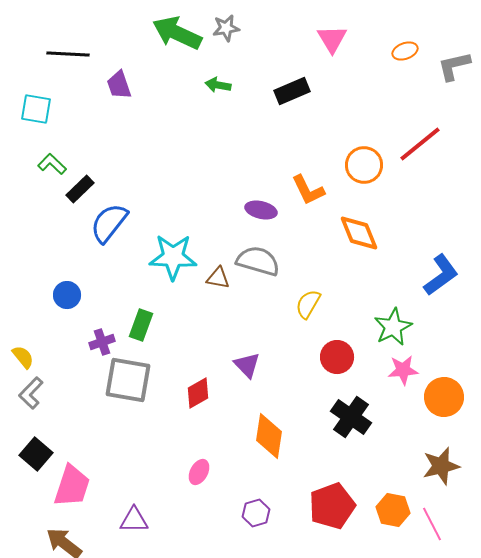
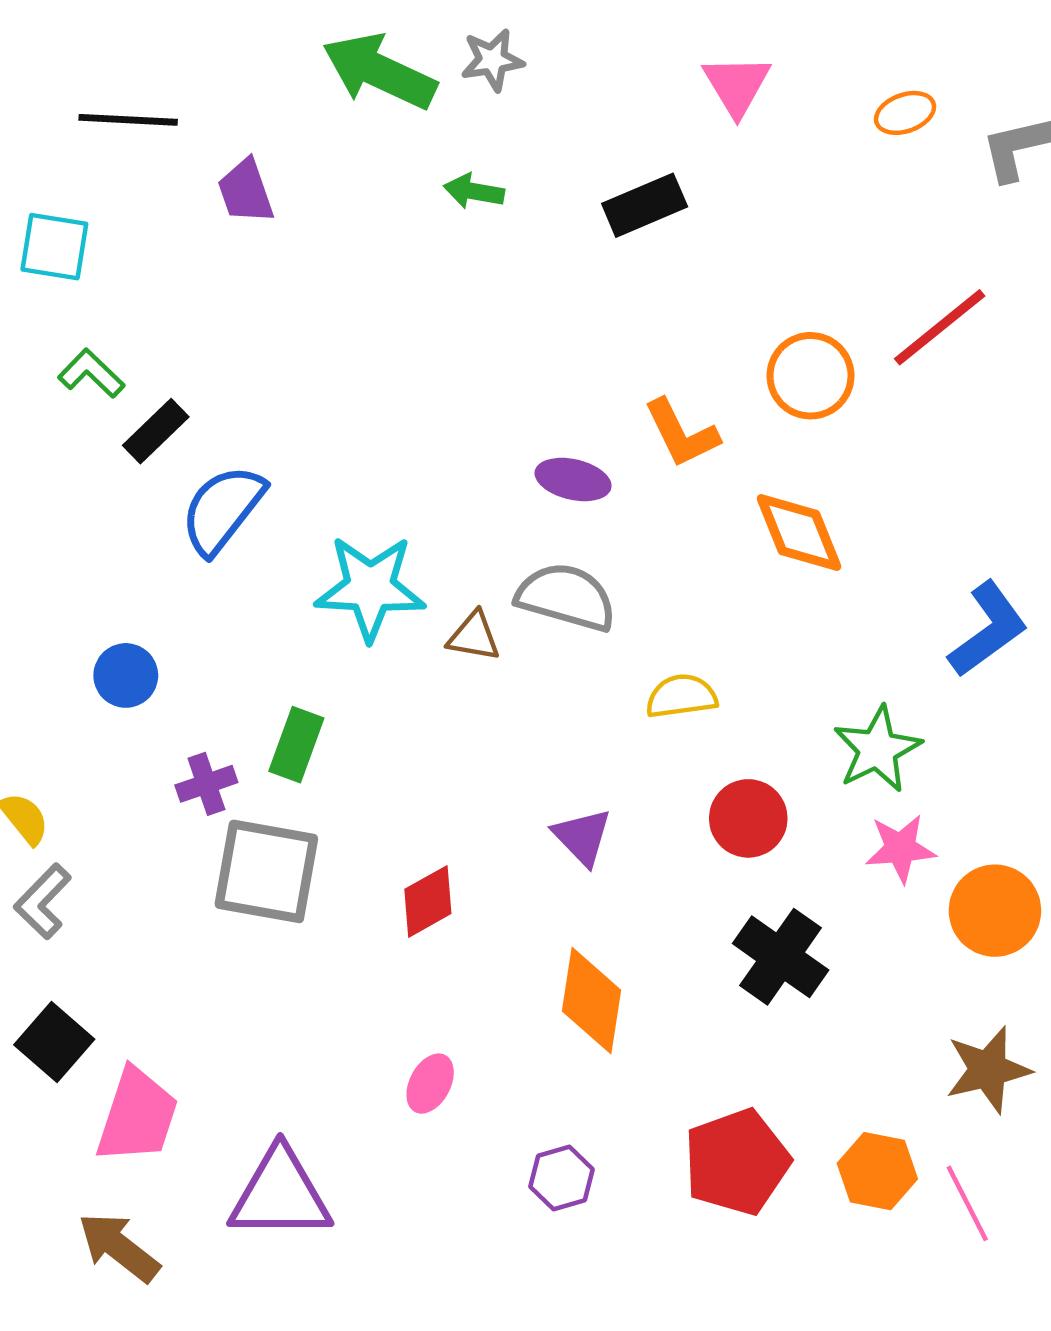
yellow semicircle: (308, 304) -> (681, 696), turned 52
purple triangle: (247, 365) -> (582, 837), moved
purple triangle: (134, 520) -> (280, 1194), size x1.6

